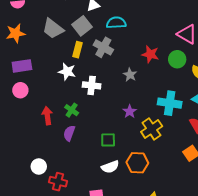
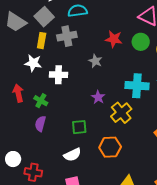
gray cross: (103, 47) -> (67, 36), turned -36
red arrow: (47, 116) -> (18, 93), moved
white semicircle: (110, 167) -> (72, 155), moved

